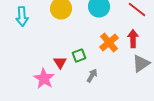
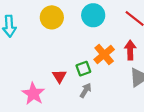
green square: (79, 56) -> (83, 69), moved
red triangle: (60, 62) -> (59, 76), moved

